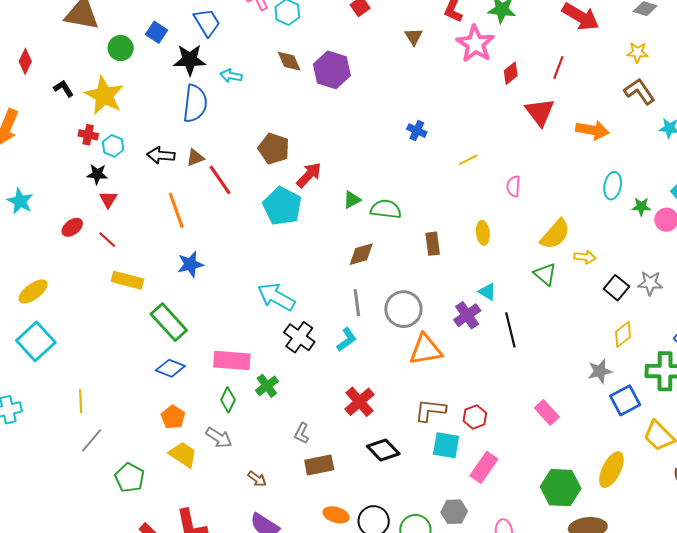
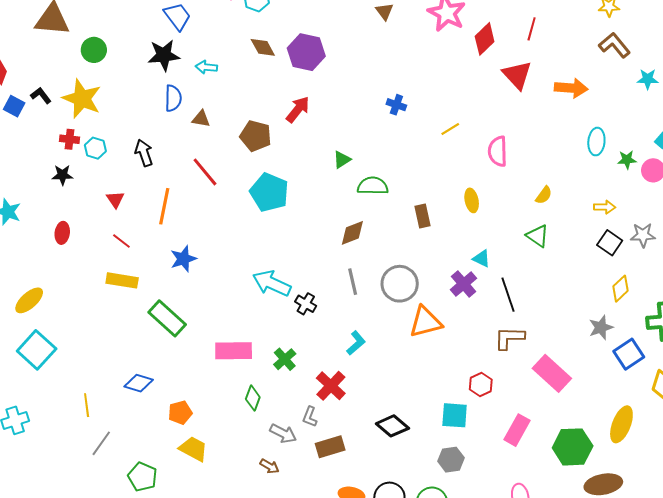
blue square: (157, 32) -> (14, 106), moved
red diamond: (511, 73) -> (485, 39), size x1.4
blue semicircle: (195, 103) -> (173, 98), size x0.7
black arrow: (161, 155) -> (144, 153), turned 72
brown triangle: (195, 158) -> (201, 119), moved, turned 36
black star: (97, 174) -> (62, 175), moved
red arrow: (309, 175) -> (298, 109), moved
pink semicircle: (513, 186) -> (498, 151), size x1.4
red triangle: (108, 199) -> (115, 199), moved
green triangle: (352, 200) -> (342, 160), moved
orange line: (176, 210) -> (164, 206), turned 36
red ellipse: (72, 227) -> (62, 233), turned -40
yellow semicircle: (555, 234) -> (544, 195), size x0.6
red line: (107, 240) -> (121, 241), moved
yellow arrow: (585, 257) -> (605, 207), moved
black cross: (299, 337) -> (306, 304), moved, size x0.7
cyan L-shape: (347, 340) -> (356, 343), moved
blue diamond: (170, 368) -> (139, 383), moved
green cross: (267, 386) -> (285, 359), moved
green diamond: (228, 400) -> (253, 398), moved
red cross: (359, 402) -> (331, 386), moved
brown L-shape: (430, 410) -> (509, 338), moved
pink rectangle: (547, 412) -> (552, 373), size x1.5
orange pentagon: (173, 417) -> (180, 413), turned 30
gray arrow: (219, 438) -> (283, 433), moved
pink rectangle: (484, 467) -> (517, 430), moved
gray hexagon: (454, 512) -> (451, 460), moved

